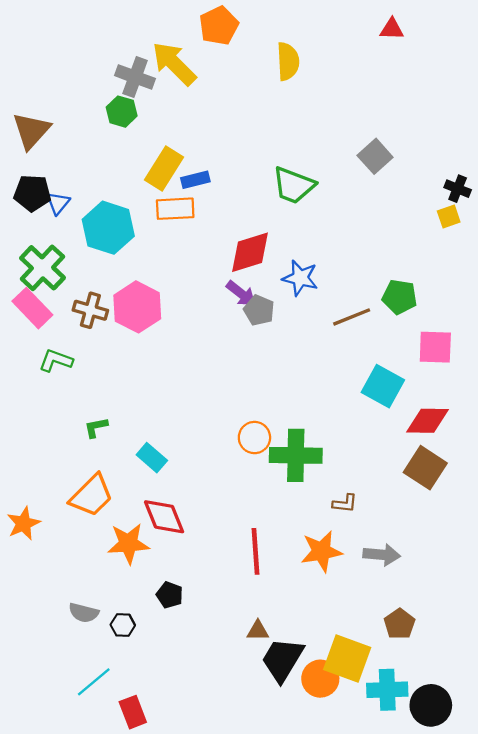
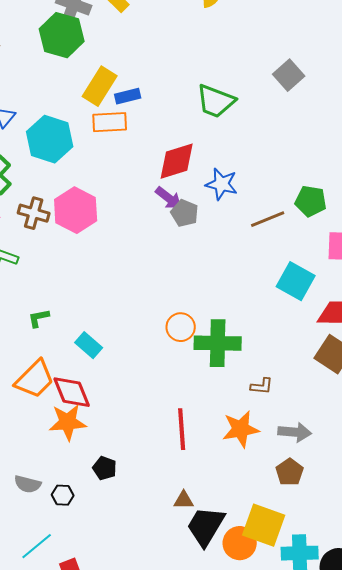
green hexagon: (122, 112) -> (62, 35), size x1.6
red diamond: (164, 517) -> (72, 392), moved
brown pentagon: (400, 624) -> (290, 472), moved

